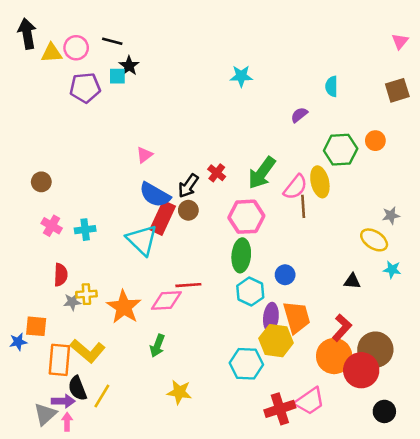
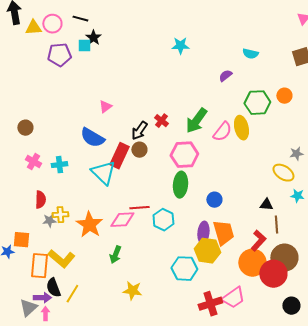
cyan semicircle: (332, 86) -> (250, 54), turned -77
blue semicircle: (155, 195) -> (92, 138), moved
brown line: (303, 206) -> (276, 225), moved
cyan hexagon: (250, 292) -> (163, 220), moved

